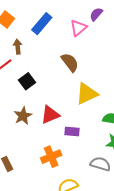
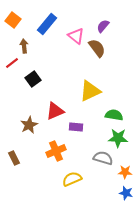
purple semicircle: (96, 14) -> (103, 26), moved
pink triangle: (78, 28) -> (76, 36), moved, turned -42
brown semicircle: (70, 62) -> (97, 48), moved
brown star: (23, 116) -> (29, 125), moved

